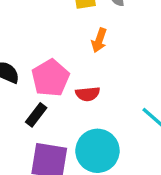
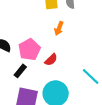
red semicircle: (88, 94) -> (51, 60), turned -40

